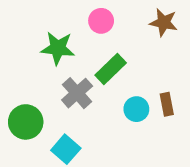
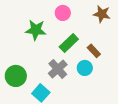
gray cross: (77, 93) -> (58, 69), moved
brown rectangle: (167, 104) -> (94, 51), moved, turned -32

